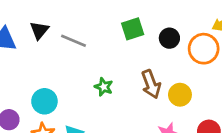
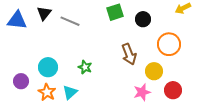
orange circle: (204, 49) -> (169, 44), moved
green star: (104, 87) -> (85, 67), moved
yellow circle: (180, 95) -> (154, 71), moved

